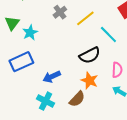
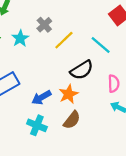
yellow line: (85, 18) -> (64, 40), moved
cyan star: (30, 33) -> (20, 38), moved
orange star: (89, 80) -> (68, 94), moved, turned 30

